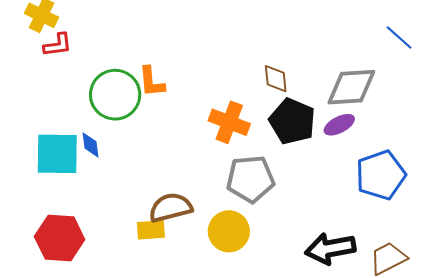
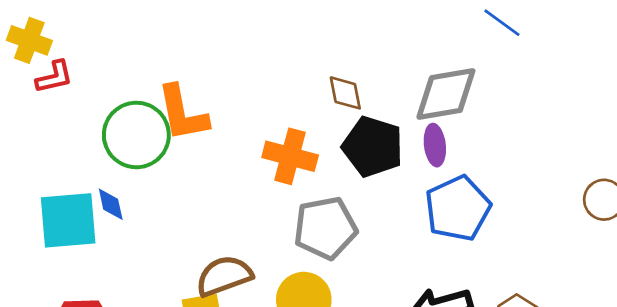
orange L-shape: (152, 82) -> (183, 113), size x1.4
purple ellipse: (339, 125) -> (435, 145), turned -64
blue pentagon: (381, 175) -> (458, 208), moved

